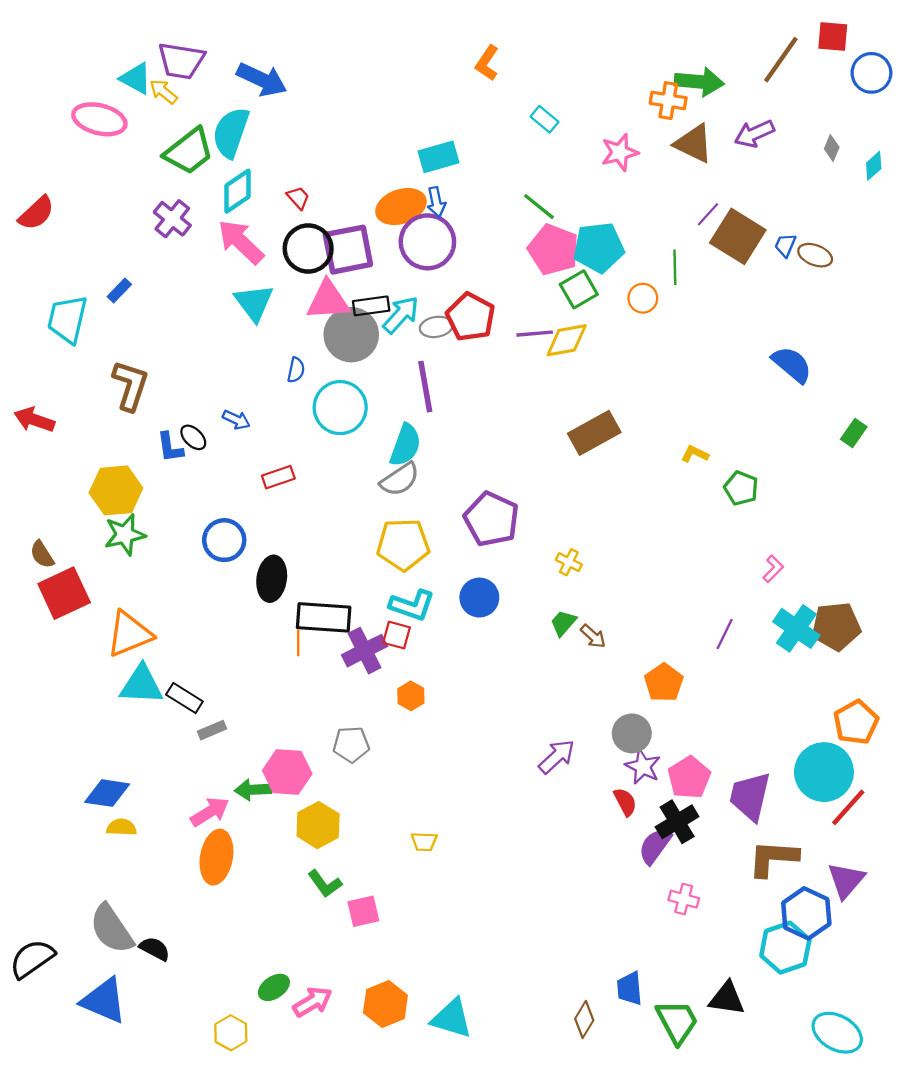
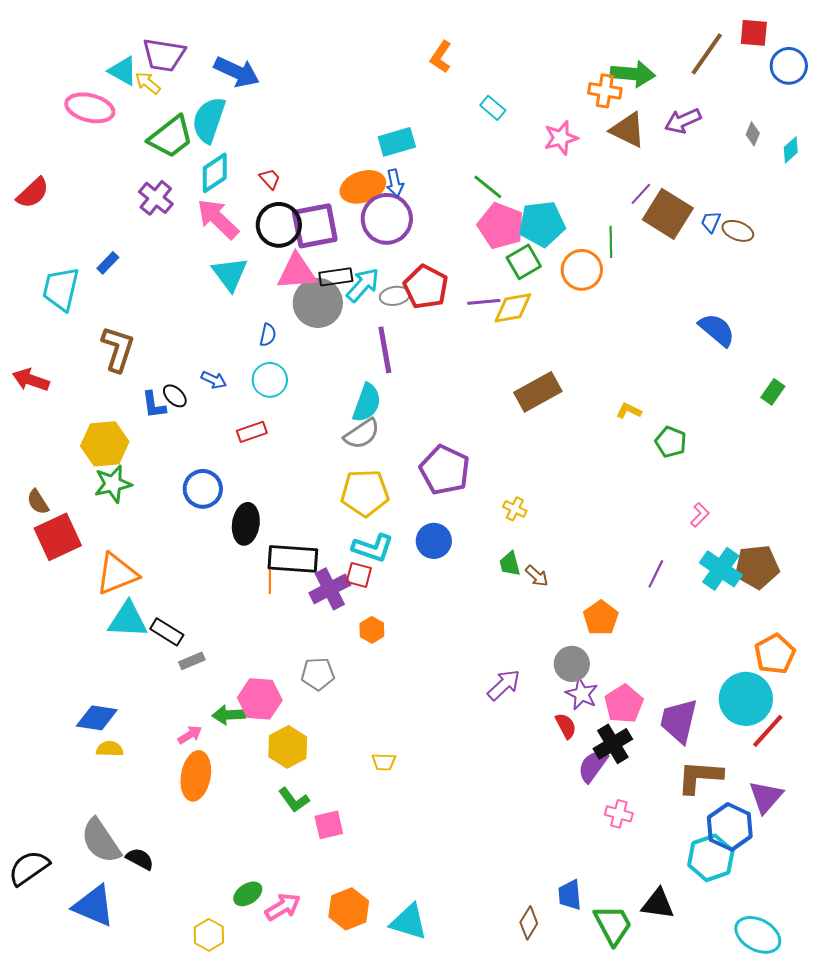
orange circle: (643, 298) -> (582, 270), size x1.5
cyan circle: (340, 408) -> (270, 380), moved, size x0.7
green trapezoid: (563, 623) -> (510, 564), turned -56
pink arrow: (210, 812) -> (190, 735), size x0.7

